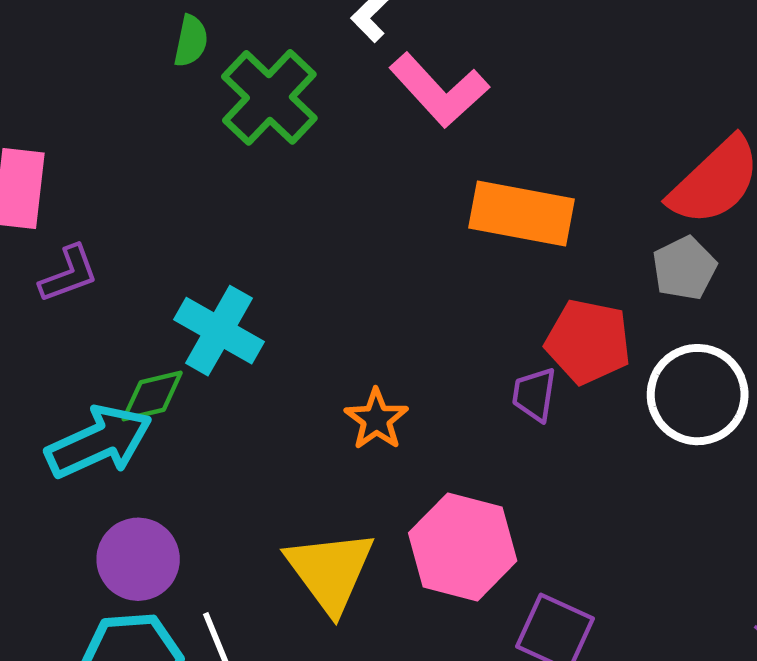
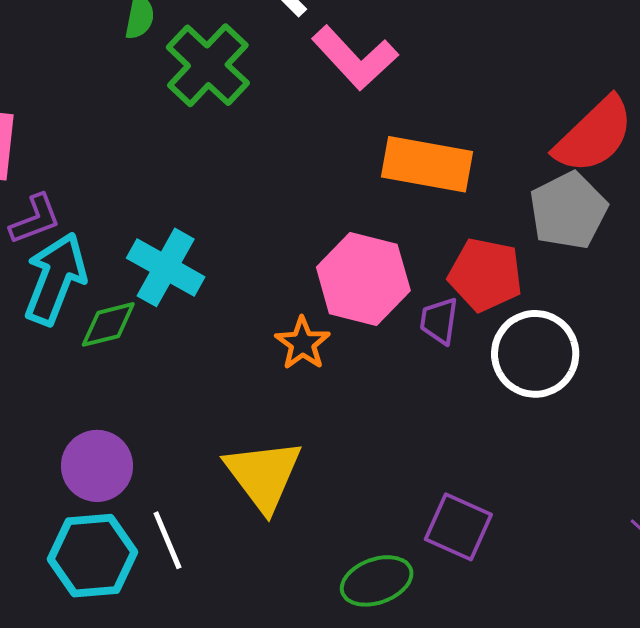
gray pentagon: (684, 268) -> (568, 211), size x1.4
white circle: (698, 395) -> (535, 354), moved
cyan arrow: (99, 442) -> (55, 279), moved, turned -44
pink hexagon: (463, 547) -> (363, 279), moved

